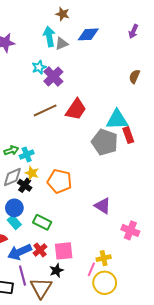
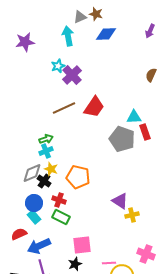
brown star: (63, 14) -> (96, 14), moved
gray triangle: (62, 44) -> (80, 17), moved
cyan triangle: (117, 120) -> (134, 117), size x0.7
green arrow: (11, 150) -> (46, 139), moved
pink cross: (130, 230) -> (146, 254), moved
red cross: (40, 250) -> (59, 200), moved, turned -32
yellow cross: (104, 258) -> (132, 215), moved
pink line: (91, 269) -> (109, 263), turned 64

